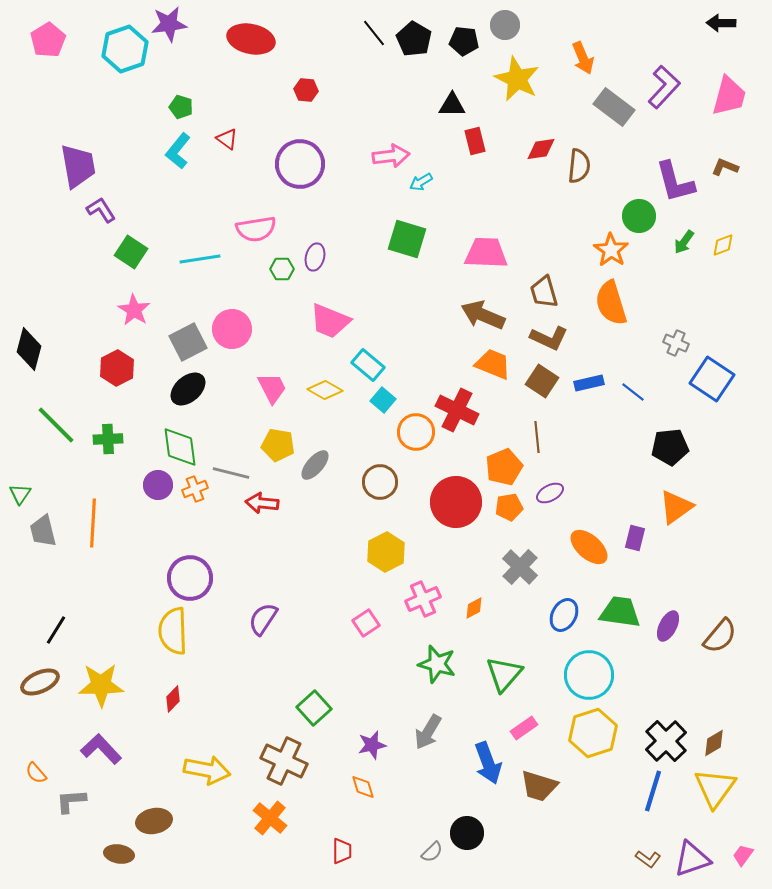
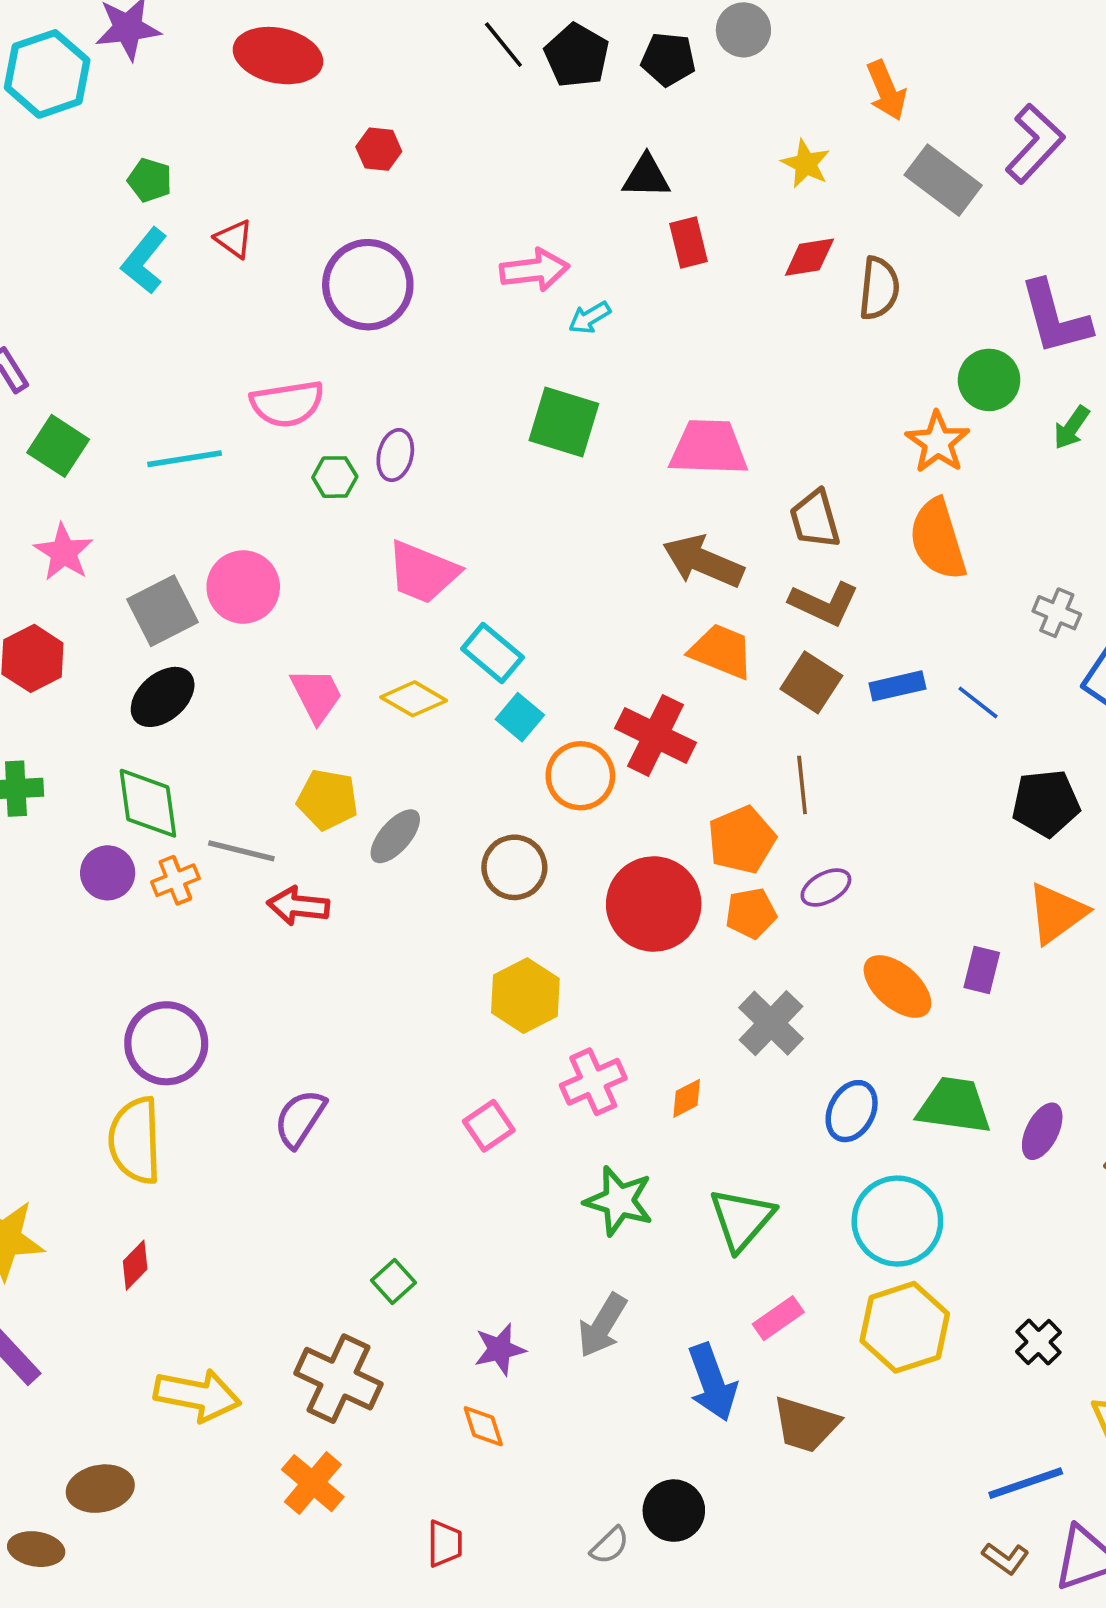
yellow star: (517, 79) -> (806, 164), moved, size x0.6
green square: (314, 708) -> (393, 1282), size x0.7
black cross: (666, 741) -> (1039, 1342), size x0.6
blue line: (653, 791) -> (1026, 1483), moved, turned 54

